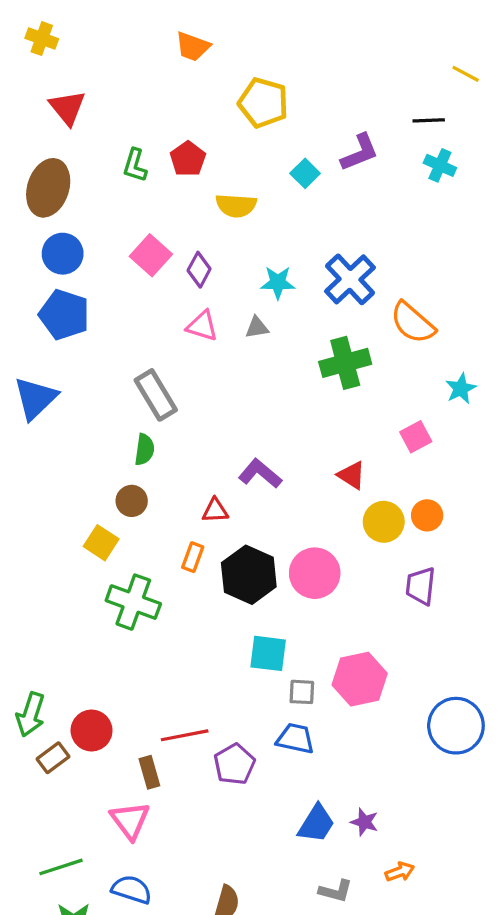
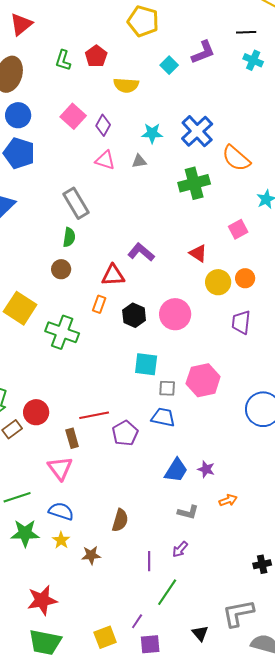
red triangle: (67, 108) -> (21, 24), turned 30
red triangle: (215, 511) -> (113, 275), size x1.4
yellow square: (101, 543) -> (20, 308), moved, size x1.5
black hexagon: (249, 575) -> (134, 315), size x0.7

